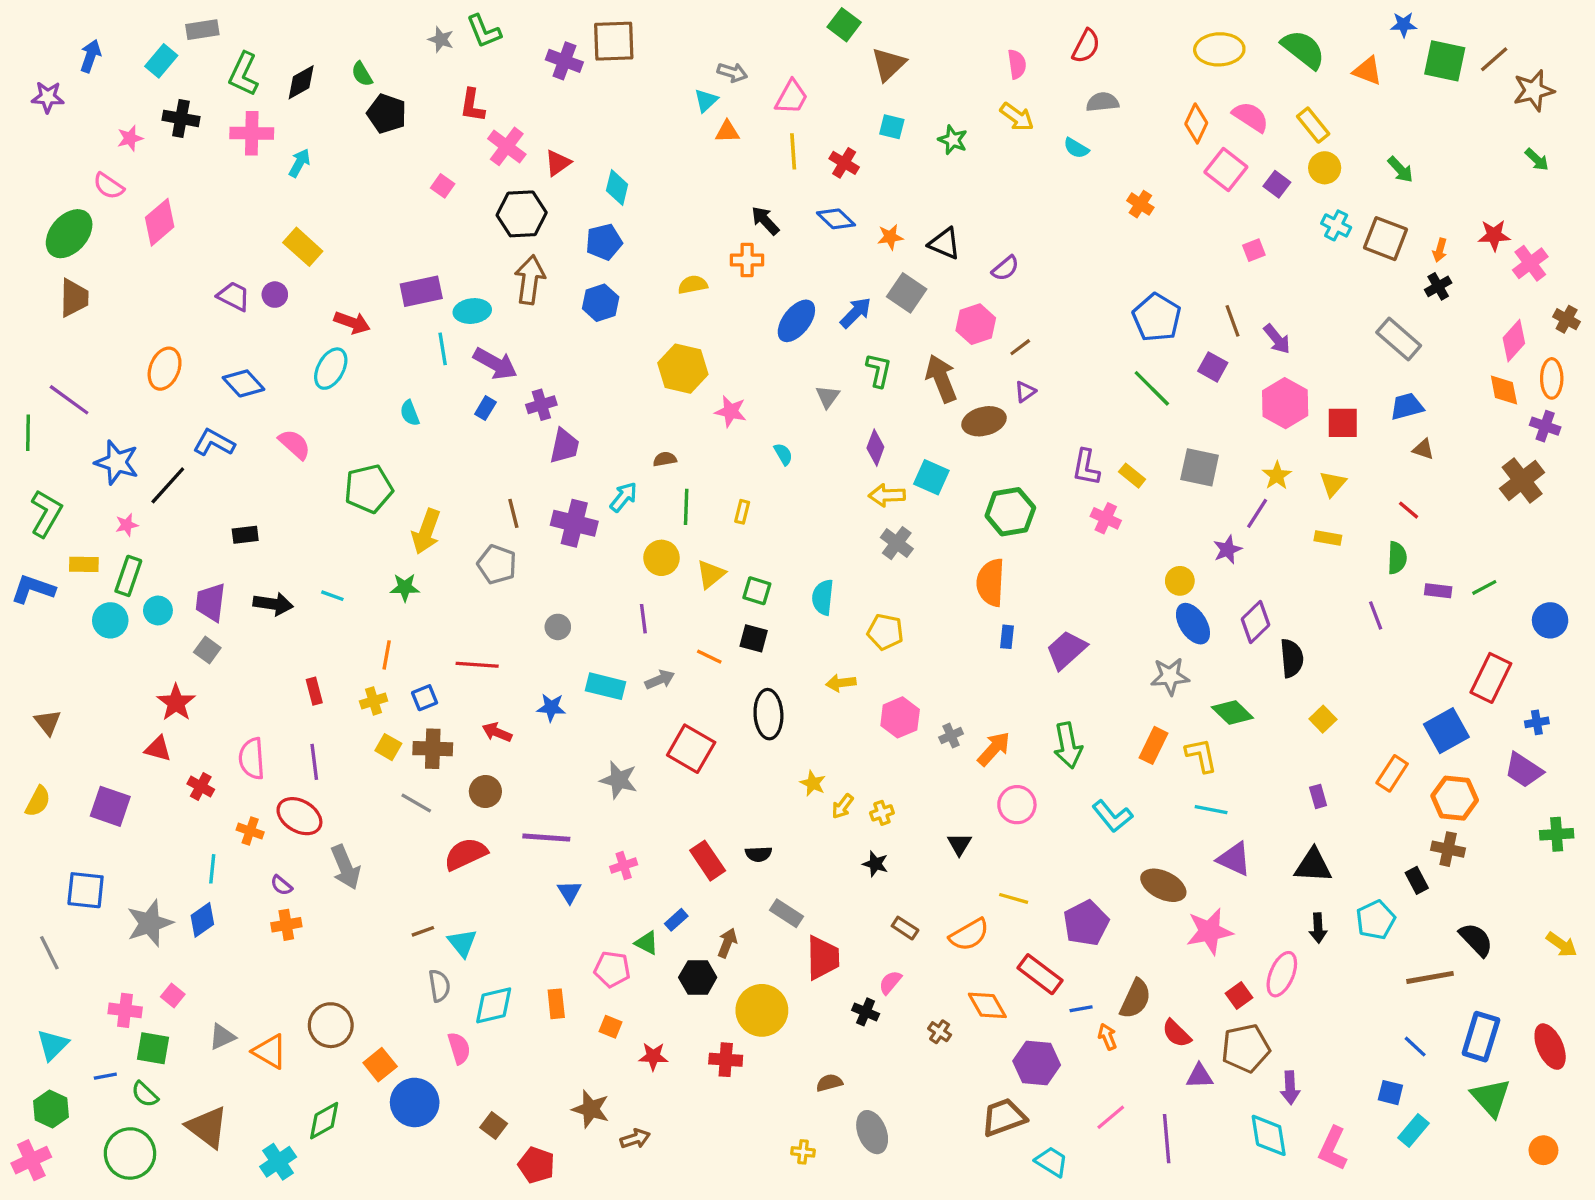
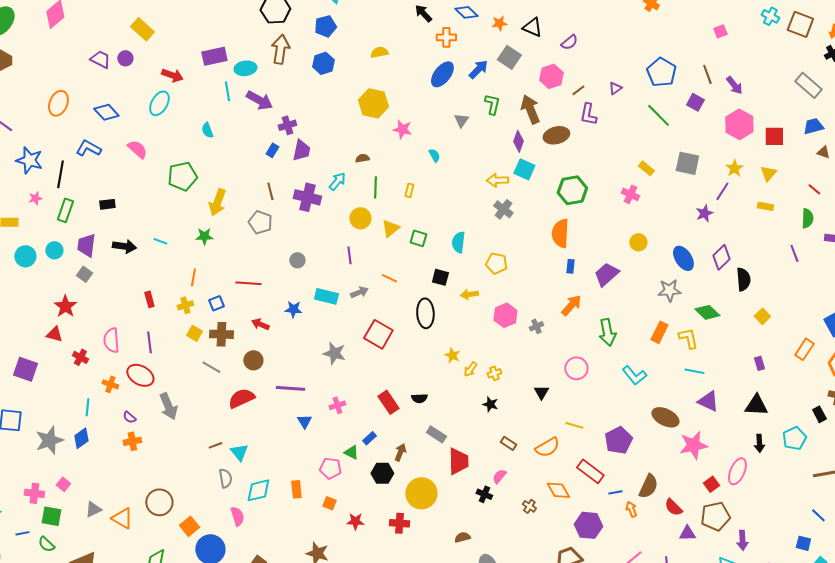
orange cross: (747, 260) -> (446, 37), moved
purple triangle: (1025, 392) -> (615, 88), moved
blue rectangle: (485, 408) -> (272, 150), moved
purple diamond: (875, 448) -> (518, 141), moved
purple L-shape: (1086, 467) -> (588, 114), moved
black line: (168, 485) -> (60, 174), turned -32
green rectangle: (128, 576) -> (65, 210), moved
yellow circle: (1180, 581) -> (638, 242), moved
black square: (754, 638) -> (440, 277), moved
orange arrow: (994, 749) -> (571, 305), moved

